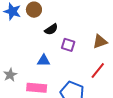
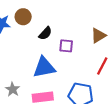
blue triangle: (44, 61) -> (44, 67), size x1.6

